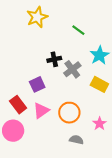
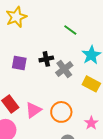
yellow star: (37, 17) -> (16, 17), moved
purple square: (37, 84) -> (19, 63), moved, turned 35

